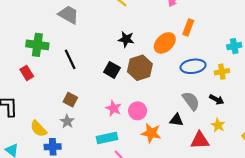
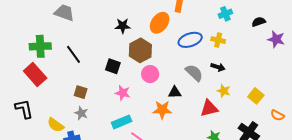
black square: (112, 70) -> (113, 66), moved
yellow cross: (222, 72) -> (218, 40), turned 32
red rectangle: (27, 73) -> (35, 74), size x1.6
pink circle: (138, 111) -> (150, 74), moved
black triangle: (176, 120) -> (175, 92), moved

